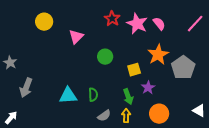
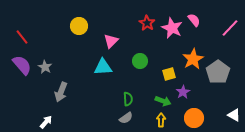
pink semicircle: (159, 24) -> (194, 20), moved
cyan triangle: (68, 96) -> (103, 67), moved
green arrow: (128, 97) -> (163, 101), turned -49
gray semicircle: (104, 116) -> (126, 118), moved

